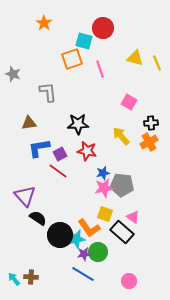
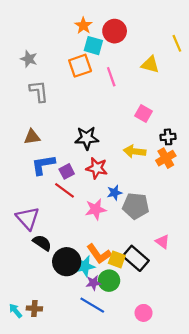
orange star: (44, 23) -> (83, 26), moved
yellow line: (157, 63) -> (177, 43), moved
gray star: (13, 74) -> (29, 59), moved
gray L-shape: (48, 92) -> (39, 91), moved
yellow arrow: (121, 136) -> (135, 151), turned -42
pink star: (104, 188) -> (96, 209), moved
yellow square: (105, 214) -> (117, 259), moved
pink triangle: (133, 217) -> (162, 242), moved

